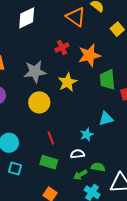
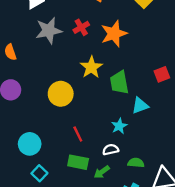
gray star: (35, 72) -> (49, 31), moved
green trapezoid: (107, 80) -> (119, 82), moved
cyan square: (15, 169) -> (39, 173), turned 32
green arrow: (80, 175) -> (102, 172), moved

